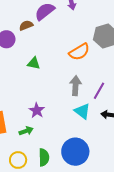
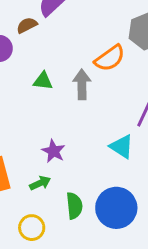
gray arrow: (76, 86) -> (82, 84), moved
green semicircle: (44, 157) -> (74, 206), moved

